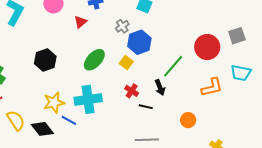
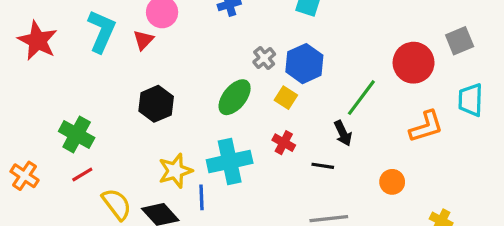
red triangle: (80, 22) -> (143, 40), moved
gray cross: (122, 26) -> (264, 58), moved
cyan trapezoid: (241, 73) -> (471, 100), turned 85
red cross: (132, 91) -> (284, 143), moved
blue line: (69, 120) -> (202, 197), turned 63

